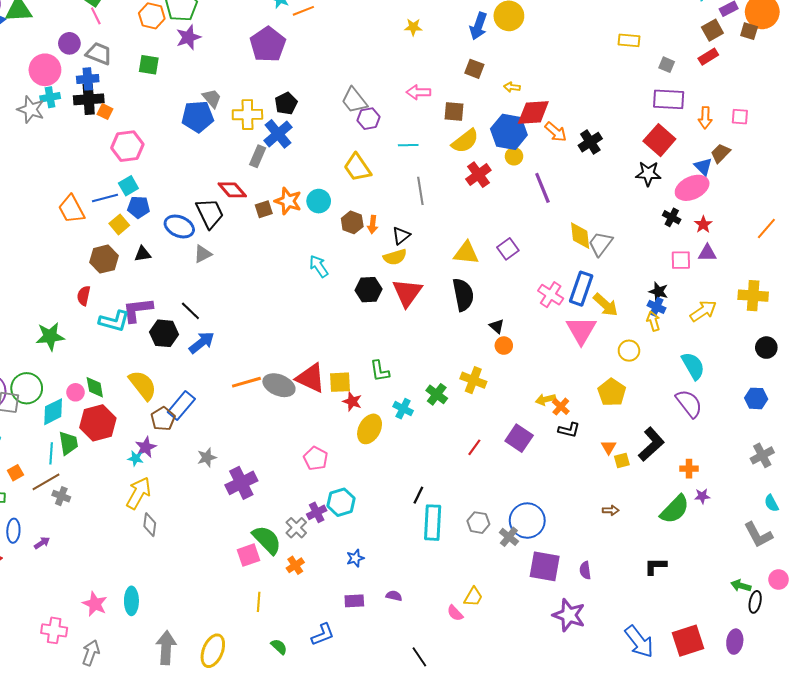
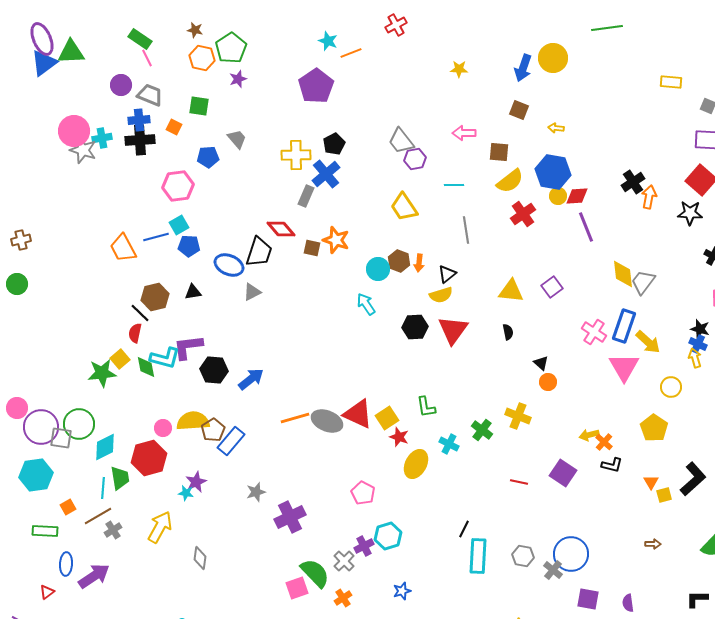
purple star: (188, 37) -> (238, 79), size x0.7
pink circle: (45, 70) -> (74, 131), moved
gray trapezoid: (212, 98) -> (237, 139), moved
orange square: (105, 112) -> (174, 127), moved
red diamond: (533, 113) -> (577, 196), moved, size x0.7
blue pentagon: (198, 117) -> (208, 157), moved, size x0.7
orange arrow: (556, 132) -> (649, 197), moved, turned -120
cyan circle: (319, 201) -> (378, 269), moved
brown square: (264, 209) -> (312, 248), turned 30
black trapezoid: (210, 213) -> (259, 252), turned 44
yellow square: (119, 224) -> (120, 359), moved
black semicircle: (463, 295) -> (508, 332), size x0.5
black line: (190, 311) -> (140, 313), moved
yellow square: (340, 382) -> (387, 418), turned -30
yellow semicircle: (143, 385) -> (193, 421), turned -56
green diamond: (95, 387) -> (146, 367), moved
pink circle: (76, 392) -> (163, 428), moved
brown pentagon: (163, 419) -> (213, 430), moved
red line: (474, 447) -> (519, 482), turned 66
yellow arrow: (139, 493) -> (160, 527), moved
gray cross: (61, 496) -> (113, 530), turned 36
purple arrow: (42, 543) -> (94, 576), size x2.0
purple square: (545, 566) -> (588, 599), size x0.7

